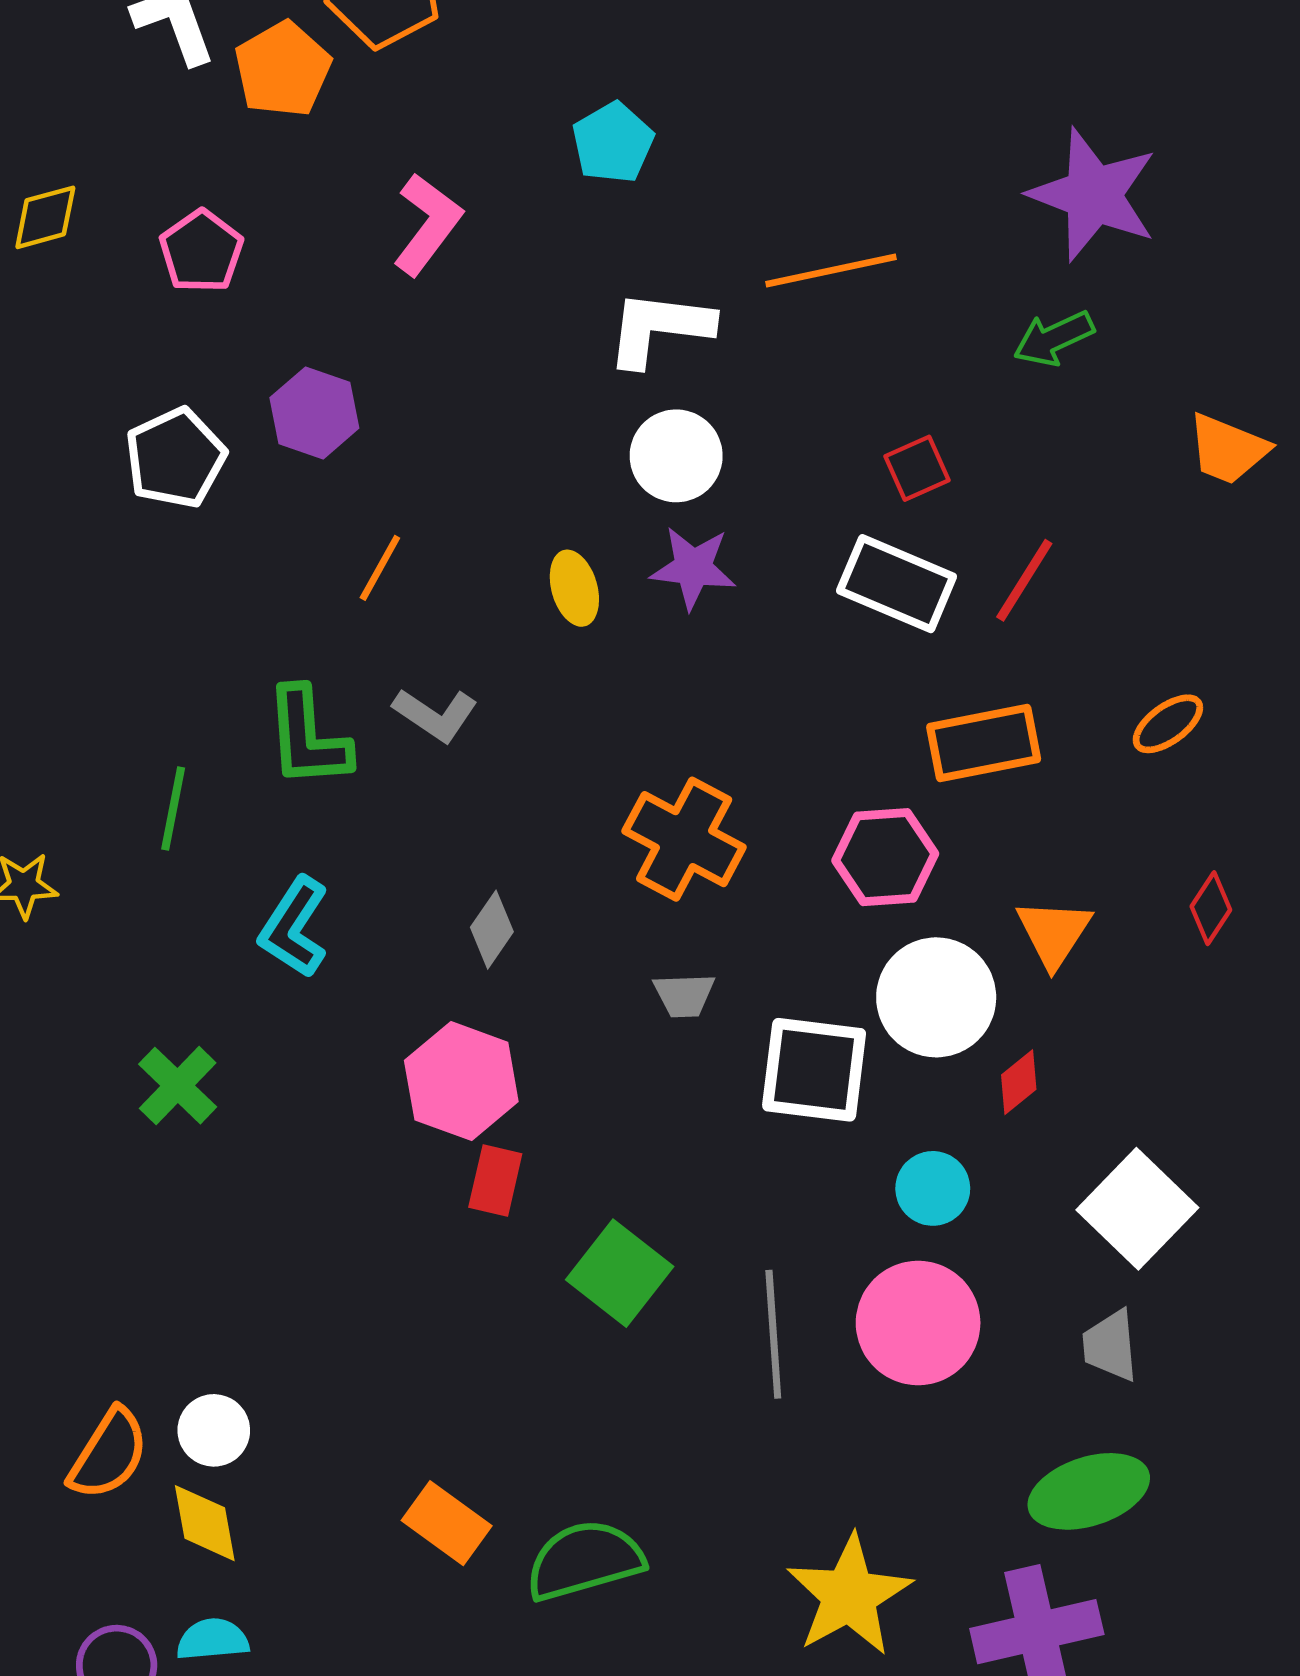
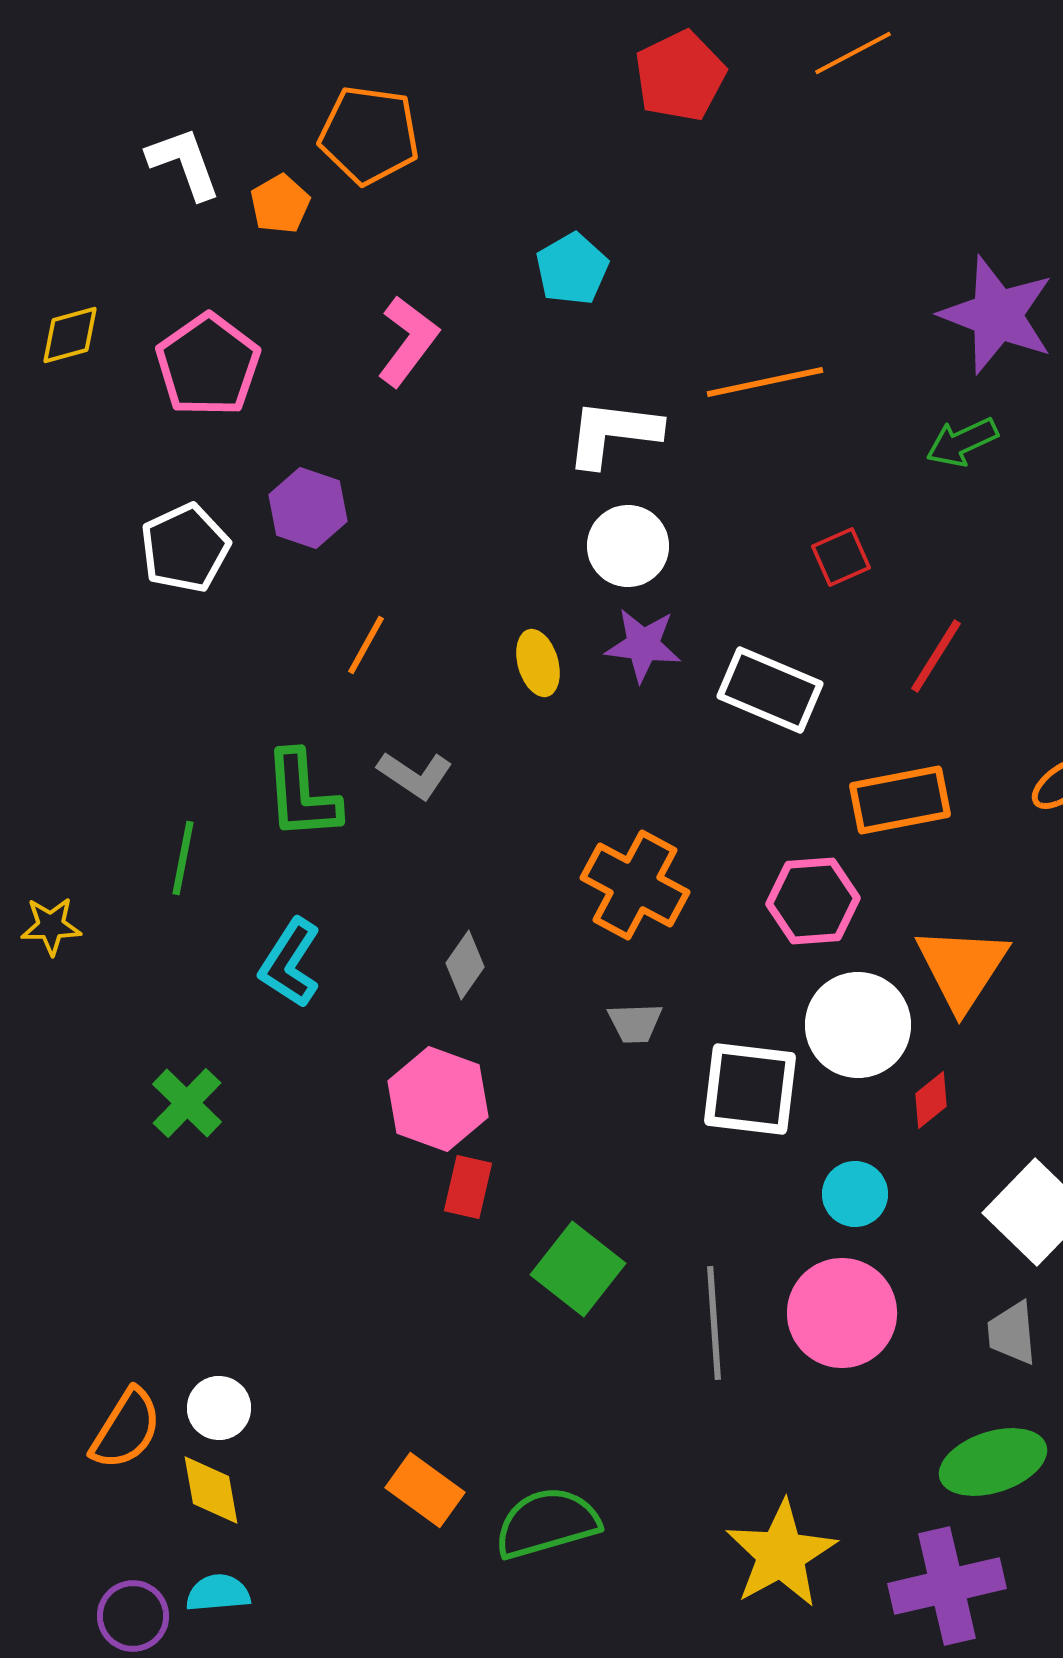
orange pentagon: (283, 69) -> (280, 204), size x0.7
pink pentagon: (201, 251) -> (208, 365), size x1.4
white rectangle: (897, 584) -> (770, 690), moved
orange triangle: (1054, 933) -> (962, 968), size x1.4

